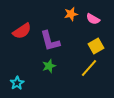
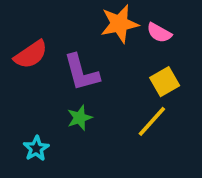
orange star: (71, 14) -> (119, 24), size x1.5
cyan star: (17, 83) -> (36, 148), moved

